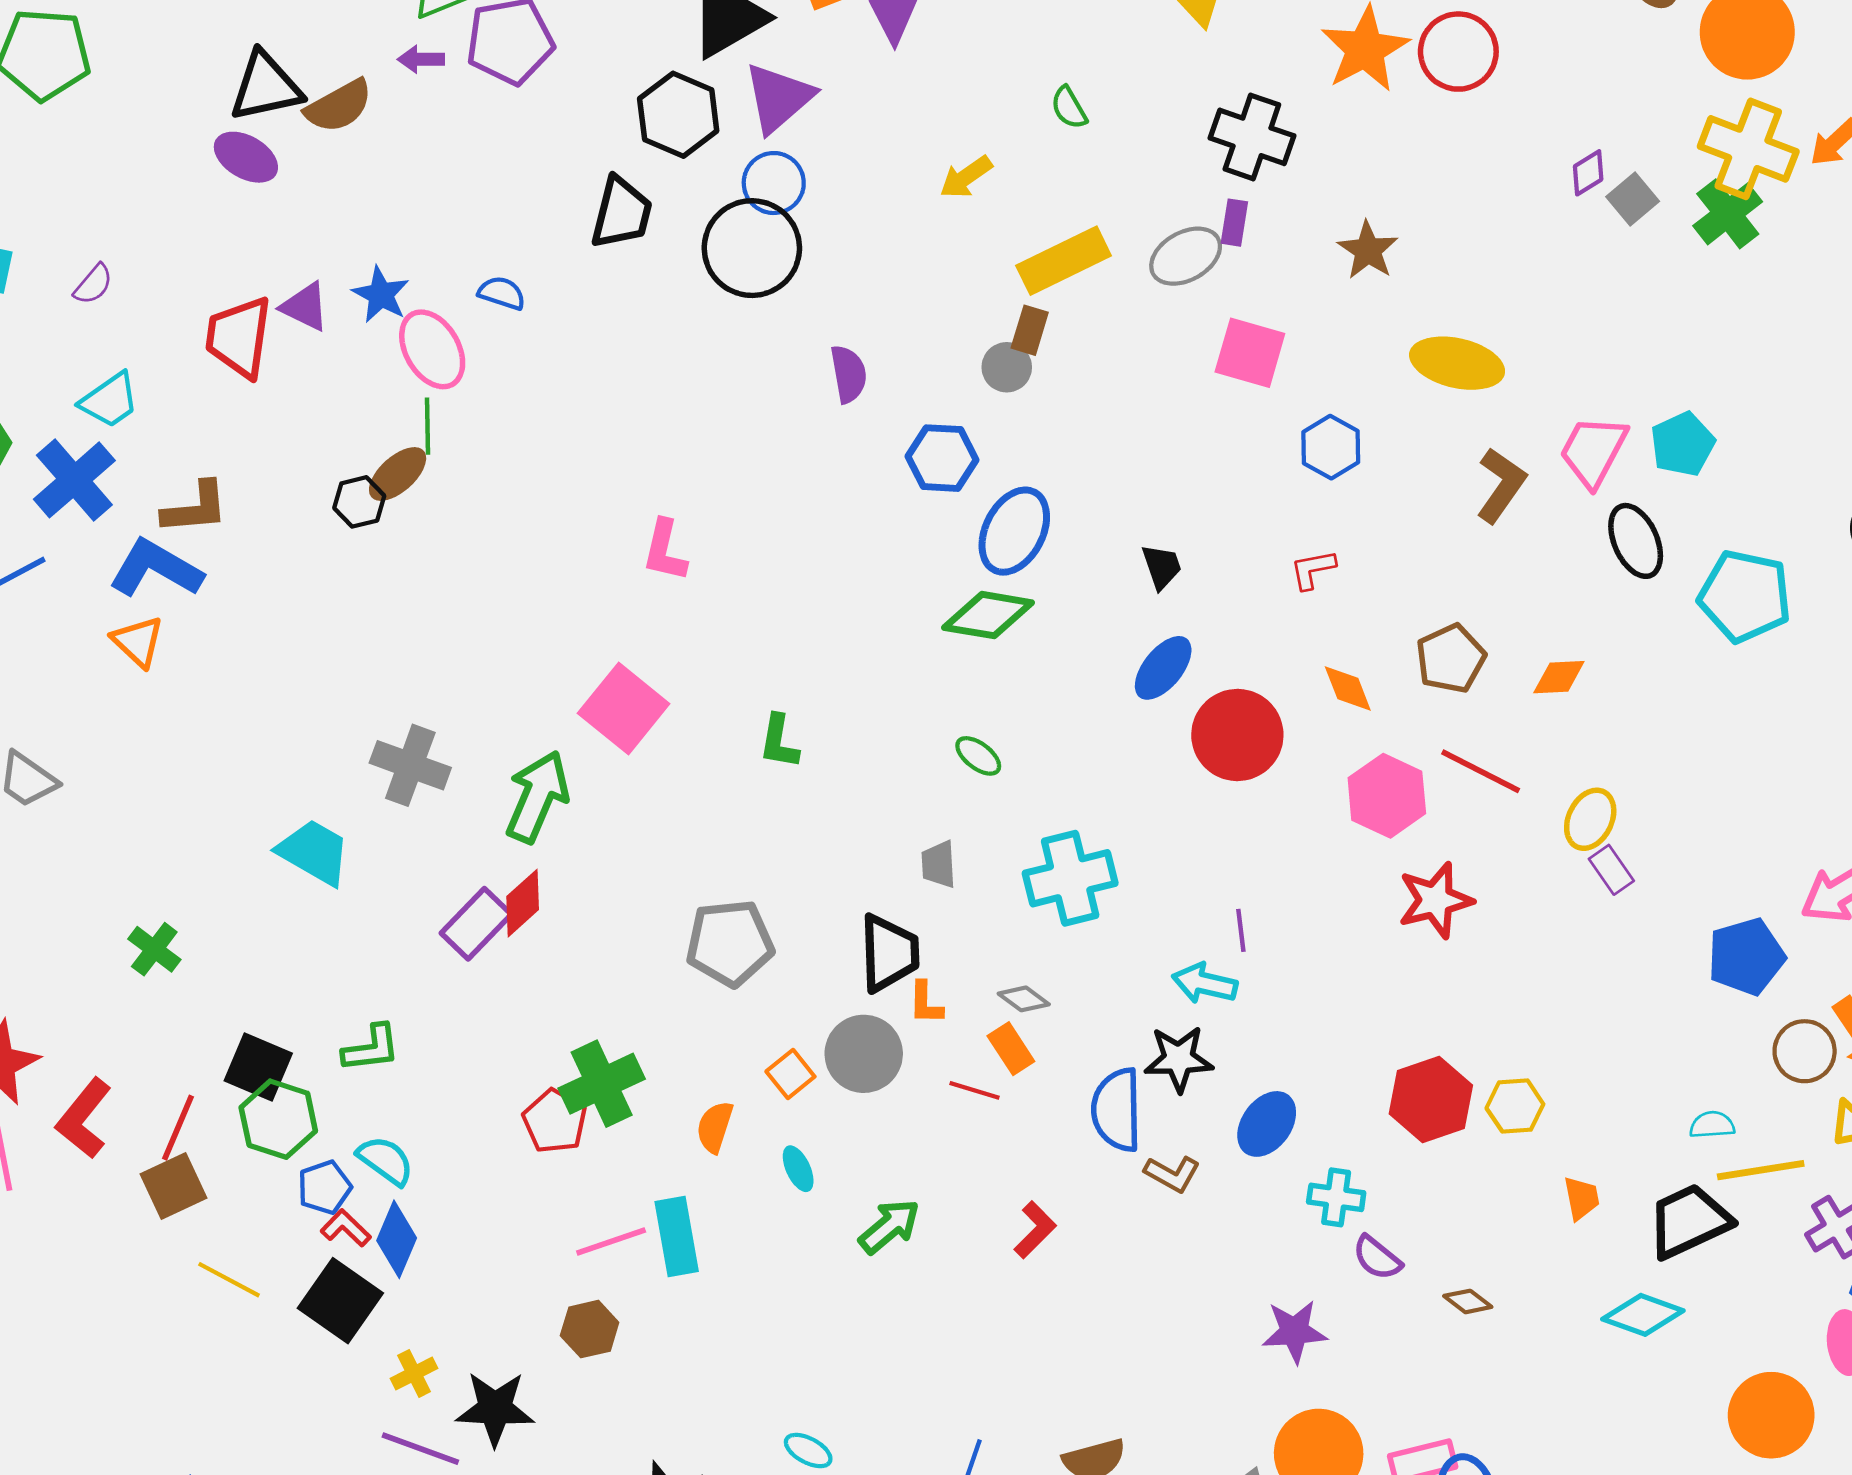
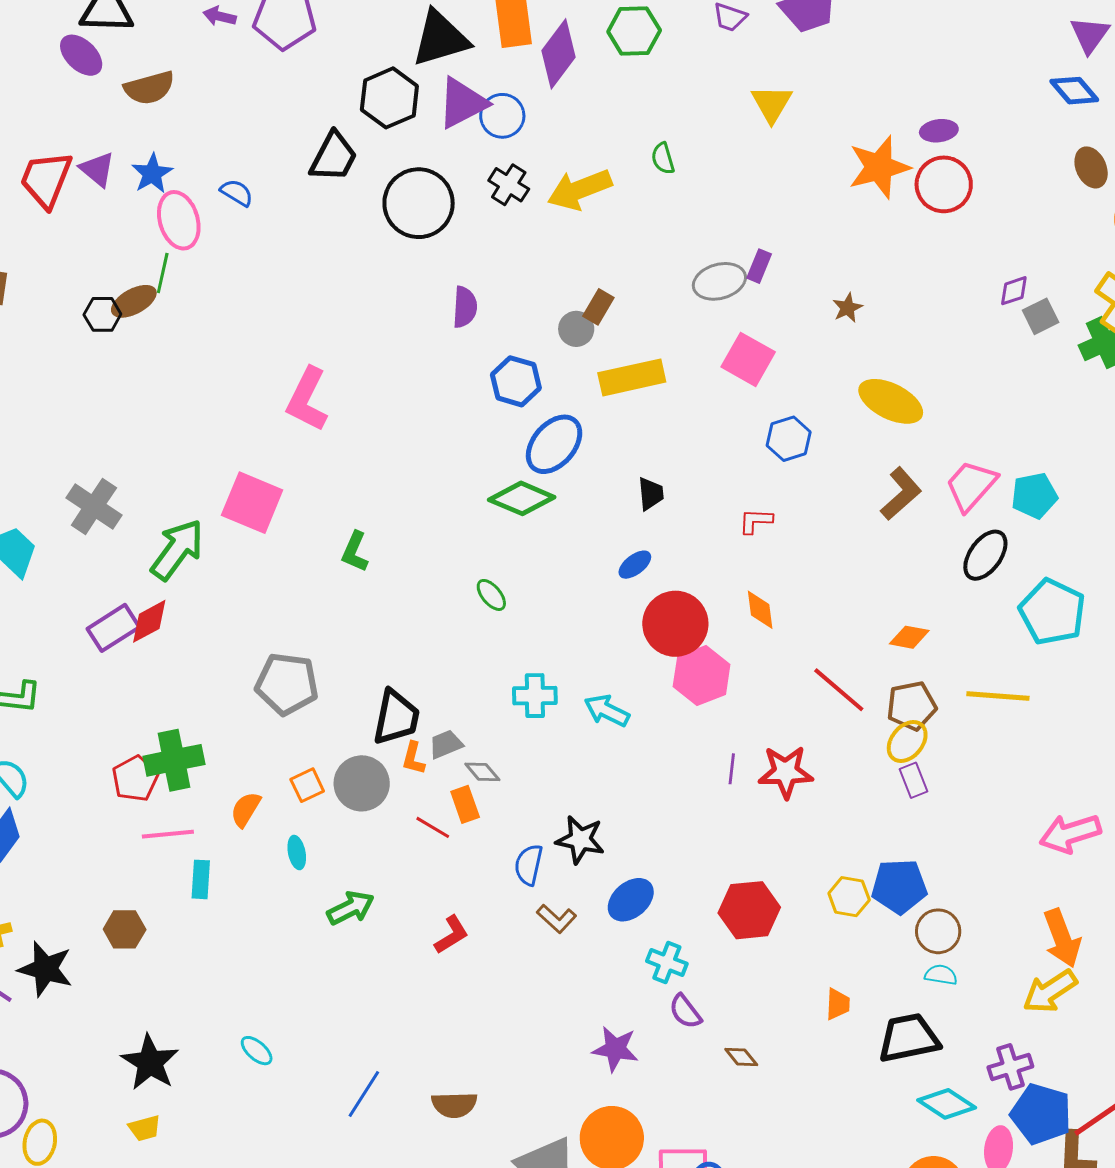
brown semicircle: (339, 106) -> (149, 88), moved
black cross: (1252, 137) -> (509, 185), moved, size x0.7
yellow arrow: (966, 177) -> (580, 190), size x1.6
blue circle: (774, 183) -> (502, 116), moved
brown star: (1368, 250) -> (847, 308), size x0.7
yellow rectangle: (1064, 261) -> (632, 377), moved
black ellipse: (1636, 541) -> (985, 555), turned 46
pink L-shape: (665, 551) -> (307, 399), size x1.4
brown pentagon: (1451, 659) -> (912, 706), moved
blue ellipse: (1163, 668) -> (635, 565), size x0.7
pink square: (624, 709) -> (252, 503), turned -30
pink hexagon: (1387, 796) -> (702, 675), moved
gray trapezoid: (939, 864) -> (446, 744), moved, turned 57
cyan cross: (1070, 878) -> (535, 696), size x0.7
purple line: (1241, 930) -> (732, 769), moved
blue pentagon: (1746, 957) -> (899, 886), moved
cyan arrow: (1205, 983) -> (607, 711), moved
brown circle: (1805, 1051) -> (938, 931), moved
yellow hexagon: (1515, 1106) -> (849, 897), moved
blue semicircle: (1117, 1110) -> (529, 865), size x0.7
yellow line: (1761, 1170) -> (998, 696), moved
cyan rectangle: (677, 1237) -> (201, 879), size x0.7
pink line: (611, 1241) -> (168, 834), moved
cyan diamond: (1643, 1315) -> (947, 1104), moved

